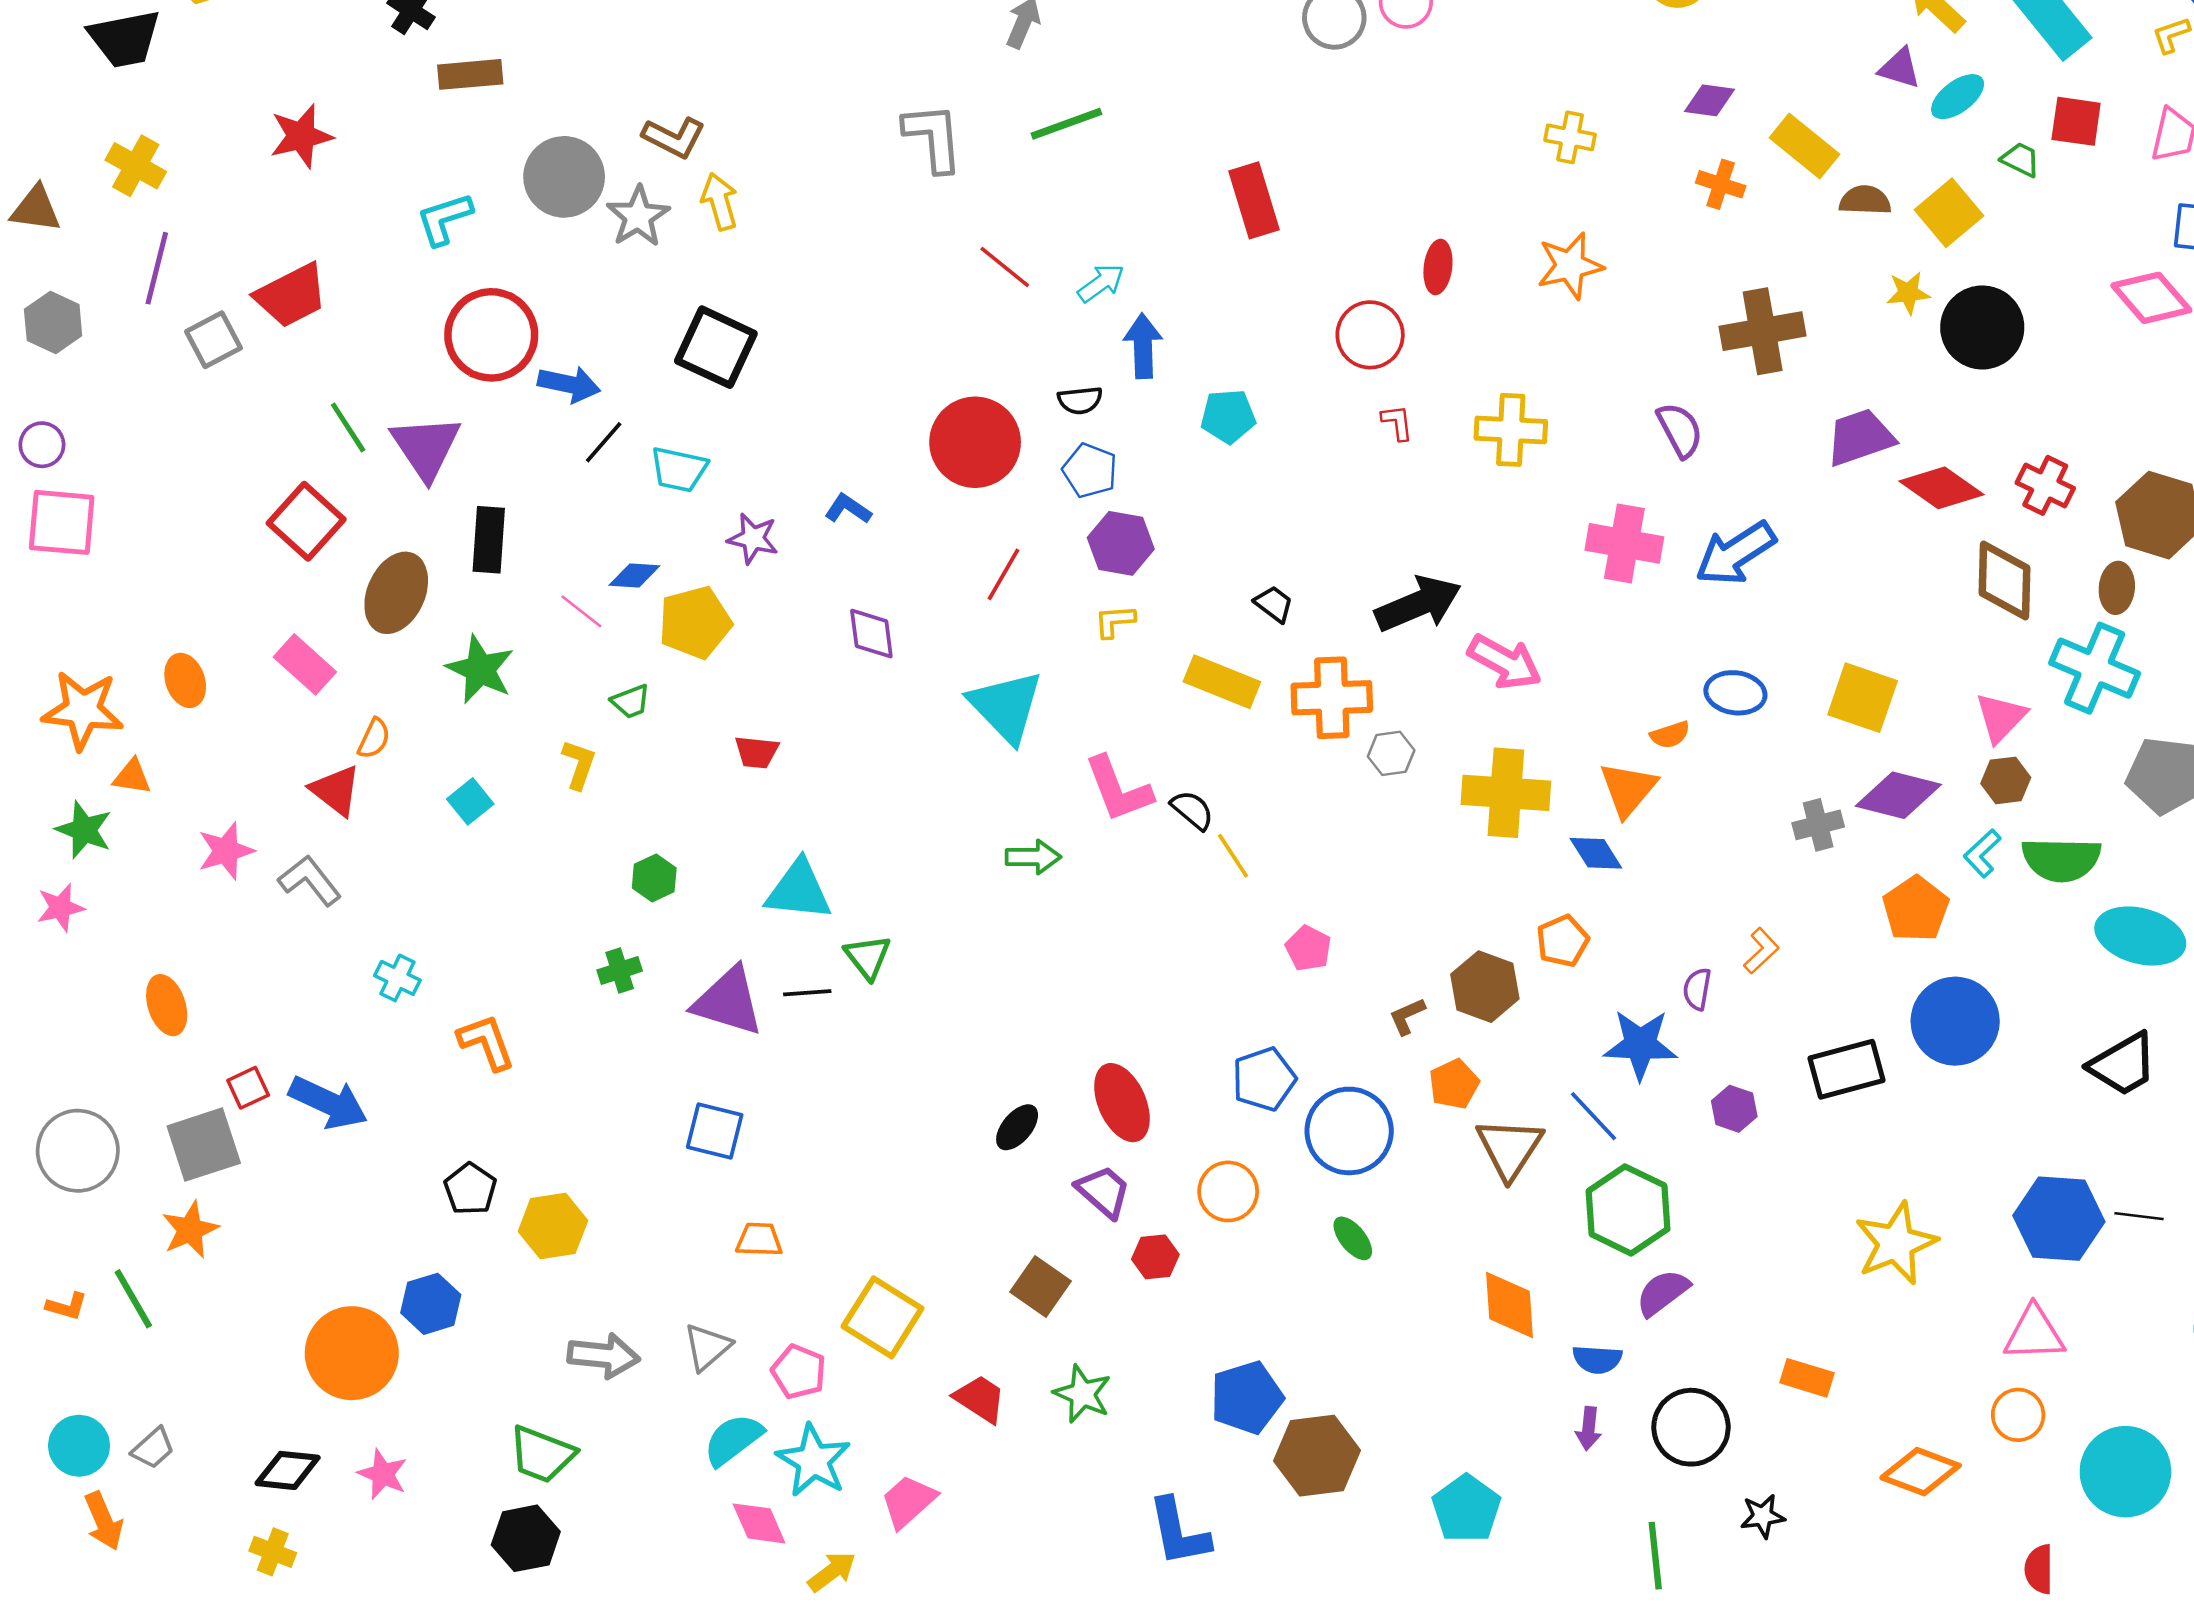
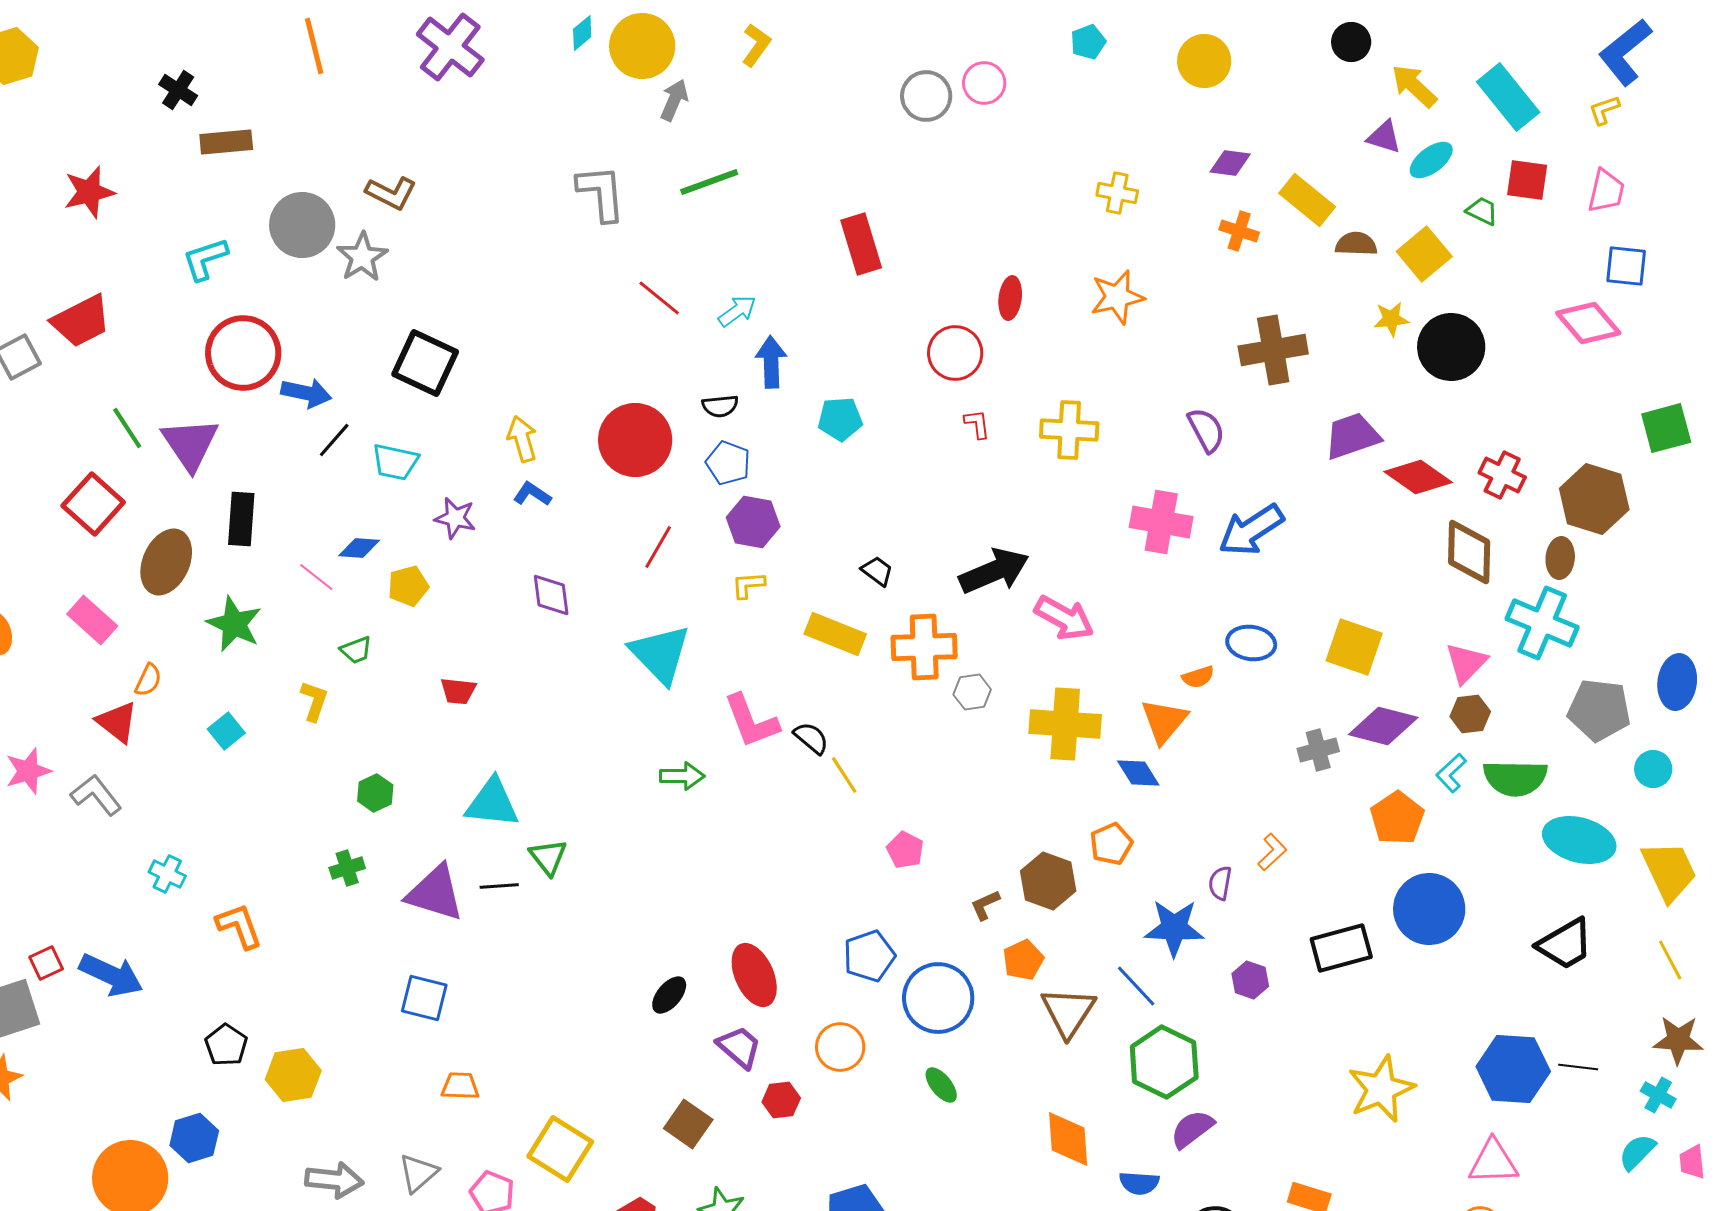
yellow arrow: (720, 202) -> (522, 439), moved
yellow pentagon: (695, 622) -> (408, 586), size x0.7

